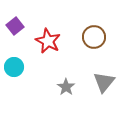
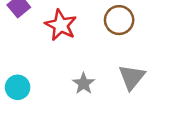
cyan circle: (14, 67) -> (18, 87), moved

